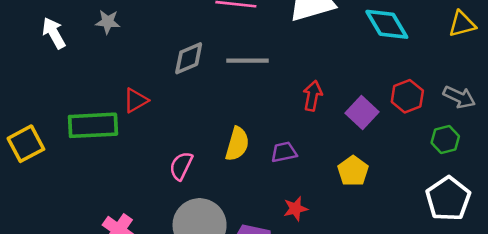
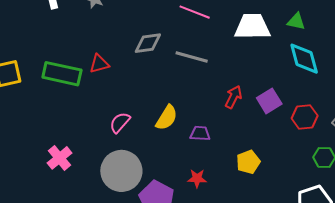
purple square: (362, 113) -> (269, 101), moved

